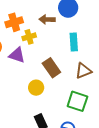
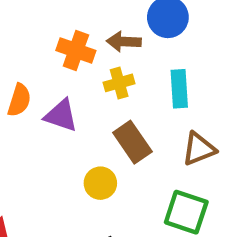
orange cross: (14, 22) -> (76, 51), moved, turned 36
yellow cross: (29, 37) -> (119, 83), moved

